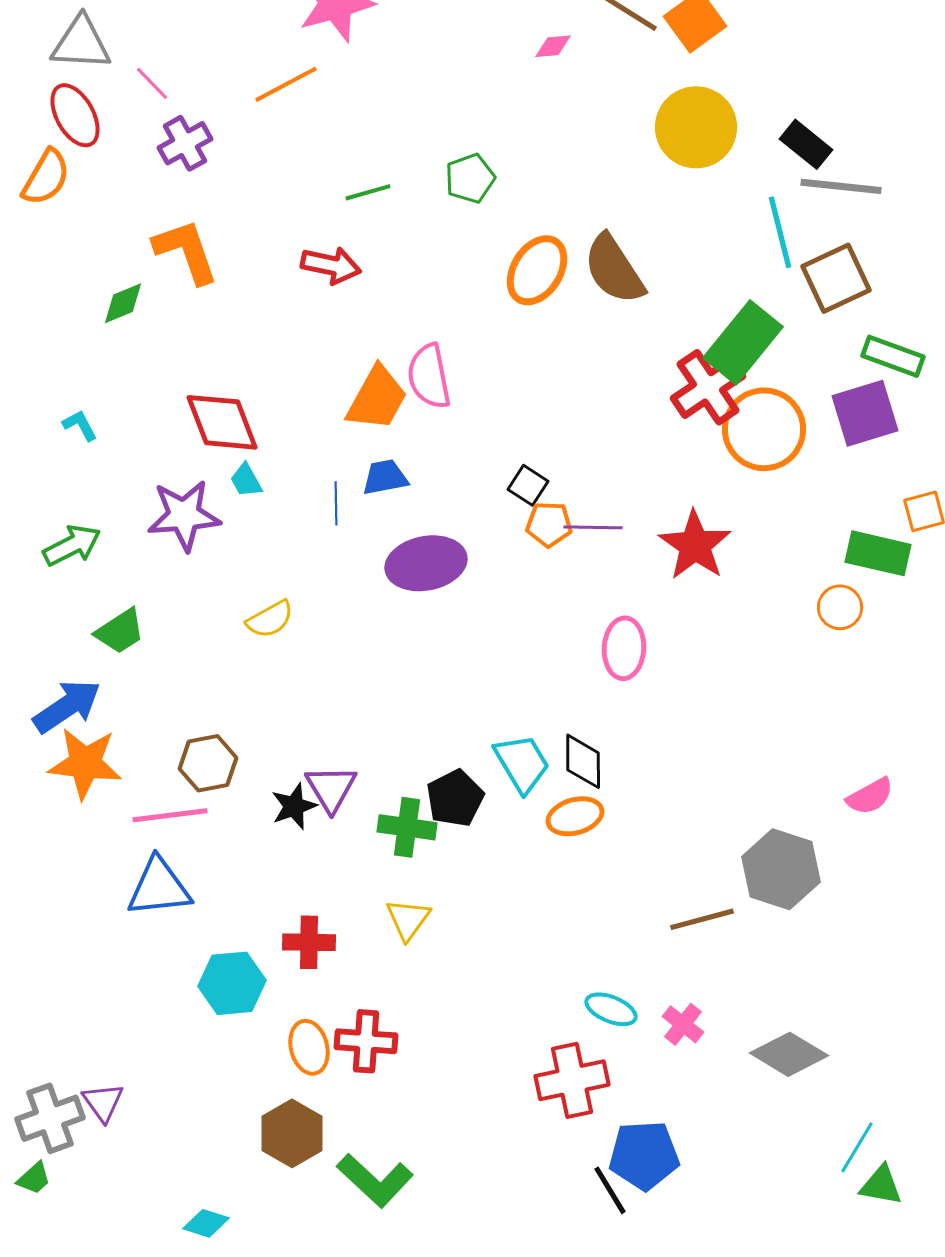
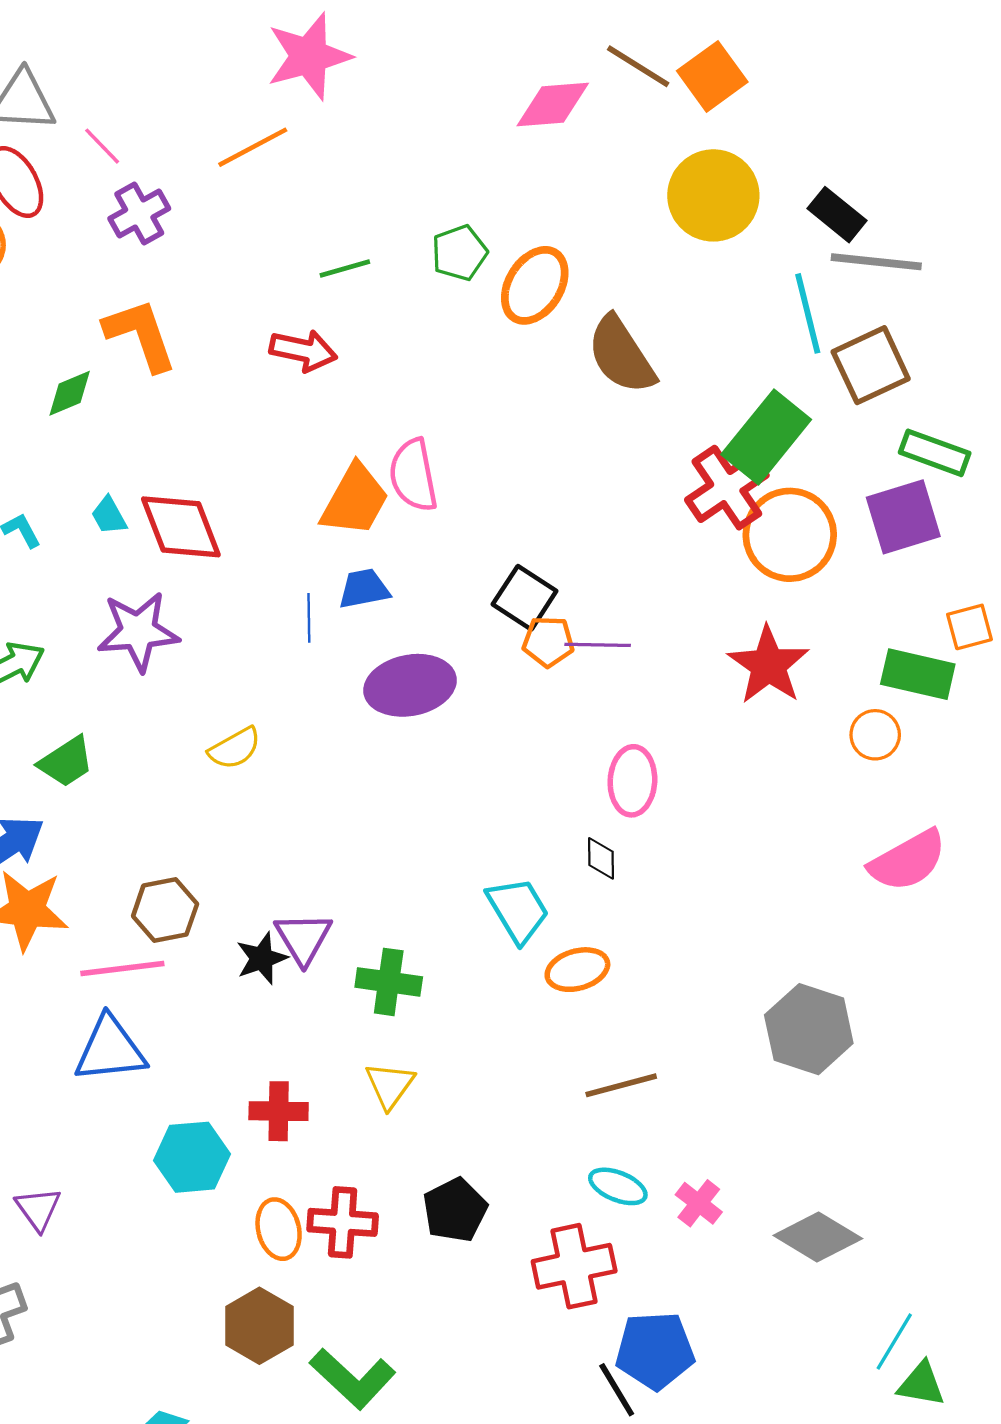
pink diamond: (553, 46) -> (553, 104), size x1.8
orange ellipse: (537, 270) -> (535, 285), moved
cyan trapezoid: (246, 480) -> (109, 516), moved
black square: (528, 485) -> (525, 598), size x1.4
red star: (695, 545) -> (768, 665), moved
black diamond: (583, 761) -> (601, 858), moved, size x0.7
pink semicircle: (870, 796) -> (908, 861), moved, size x1.5
black pentagon: (455, 798) -> (455, 1210), moved
brown line: (702, 919) -> (621, 1085), moved
purple triangle: (103, 1102) -> (38, 1209), moved

